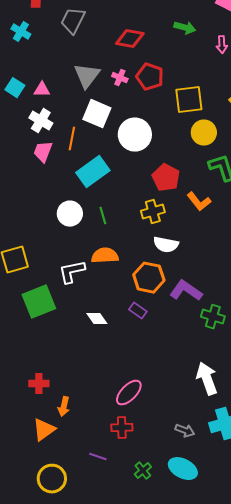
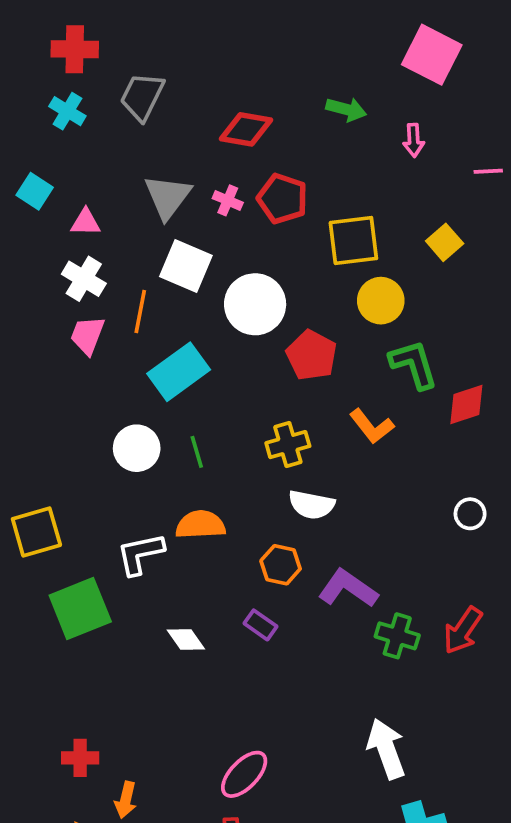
cyan cross: (21, 32) -> (67, 111), moved
cyan square: (15, 88) -> (35, 191), moved
red pentagon: (166, 178) -> (312, 355), moved
orange hexagon: (149, 278) -> (281, 565), size x0.7

